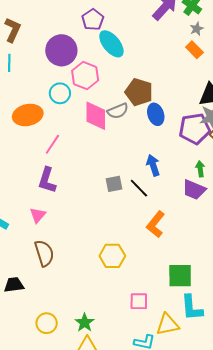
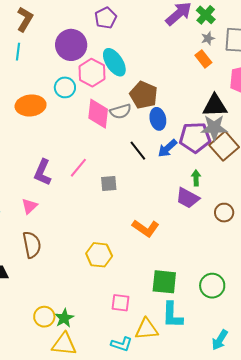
cyan ellipse: (111, 44) -> (114, 62), moved
pink line: (52, 144) -> (78, 168), moved
blue arrow: (153, 165) -> (167, 148), moved, turned -120
black line: (139, 188) -> (138, 151), moved
orange L-shape: (156, 224) -> (146, 228), turned -100
yellow circle: (47, 323) -> (44, 317), moved

